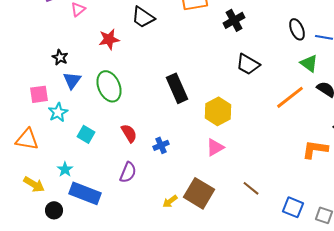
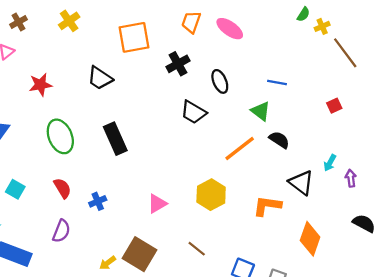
black trapezoid: (143, 17) -> (100, 78), moved
black ellipse: (297, 29) -> (220, 81), moved
green ellipse: (109, 86) -> (60, 136), moved
yellow hexagon: (218, 111) -> (211, 195), moved

